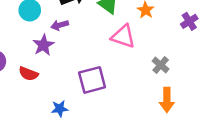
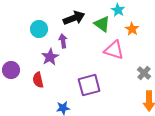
purple arrow: (60, 25) -> (63, 41), turned 96
red semicircle: (28, 74) -> (38, 80), turned 56

